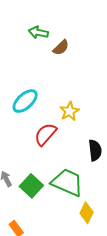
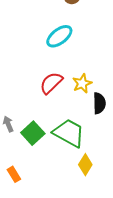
cyan ellipse: (25, 101) -> (59, 36), moved
yellow star: (69, 111) -> (82, 83), moved

